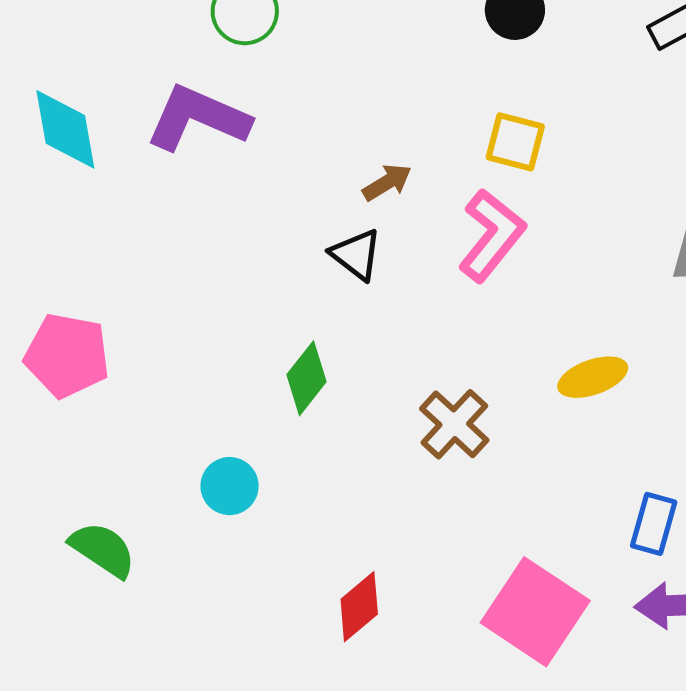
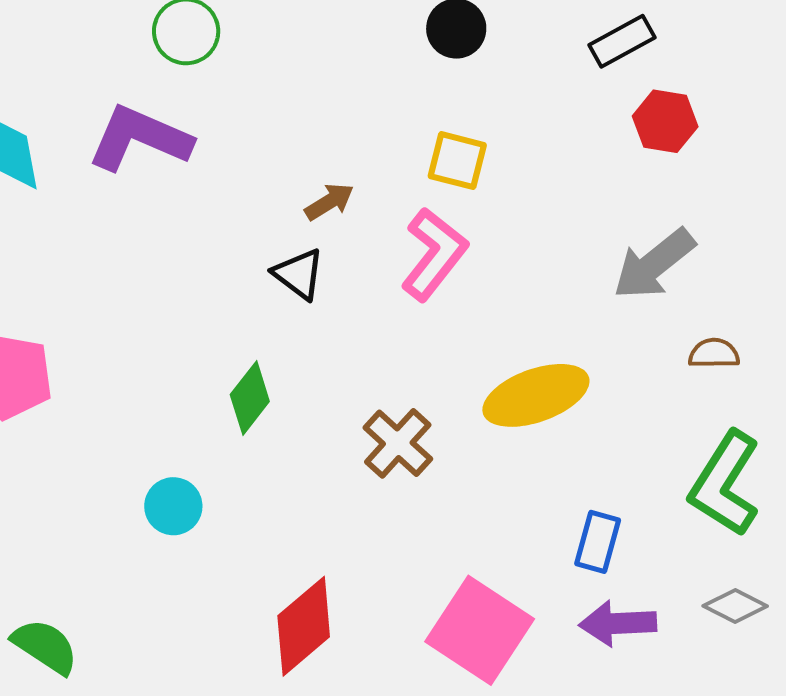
yellow ellipse: (593, 377) -> (536, 395), size x1.5
green semicircle: (103, 550) -> (45, 646), moved
red diamond: (359, 607) -> (304, 626), size x1.4

